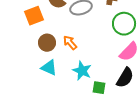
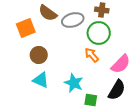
green circle: (124, 24) -> (99, 33), moved
orange arrow: (70, 43) -> (92, 55), moved

